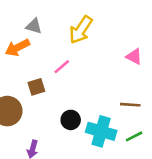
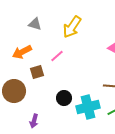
orange arrow: (17, 48) -> (22, 52), moved
cyan cross: (101, 131) -> (88, 107), turned -30

